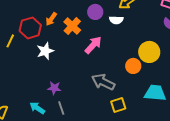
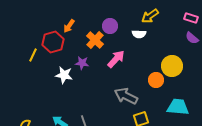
purple circle: (95, 12) -> (110, 26), moved
orange arrow: (51, 19) -> (69, 26), moved
white star: (45, 51) -> (64, 75), moved, turned 30
purple star: (54, 88) -> (82, 63), moved

